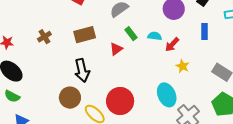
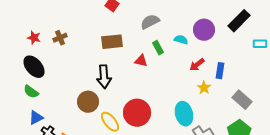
blue rectangle: (205, 31) -> (220, 71), moved
cyan semicircle: (155, 36) -> (181, 40), moved
brown cross: (44, 37) -> (60, 38), moved
red triangle: (116, 49) -> (141, 61), turned 40

